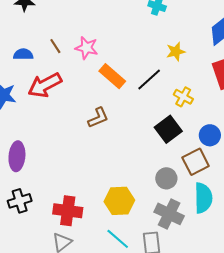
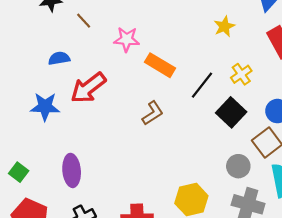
brown line: (55, 46) -> (84, 21), moved
black line: (149, 80) -> (202, 85), moved
yellow cross: (183, 97) -> (241, 74), turned 36

